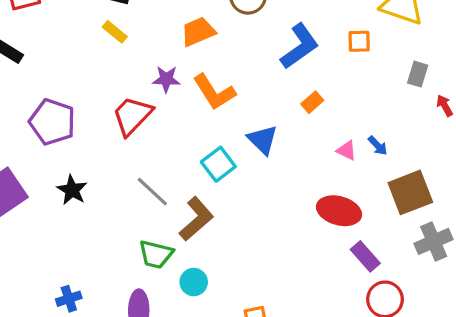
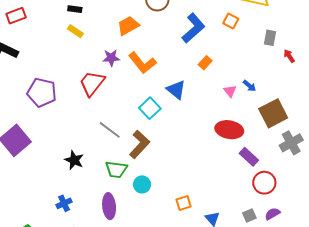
orange square: (359, 41) -> (231, 21), turned 35
pink triangle: (347, 151) -> (230, 91), turned 32
black star: (72, 190) -> (74, 160), moved

